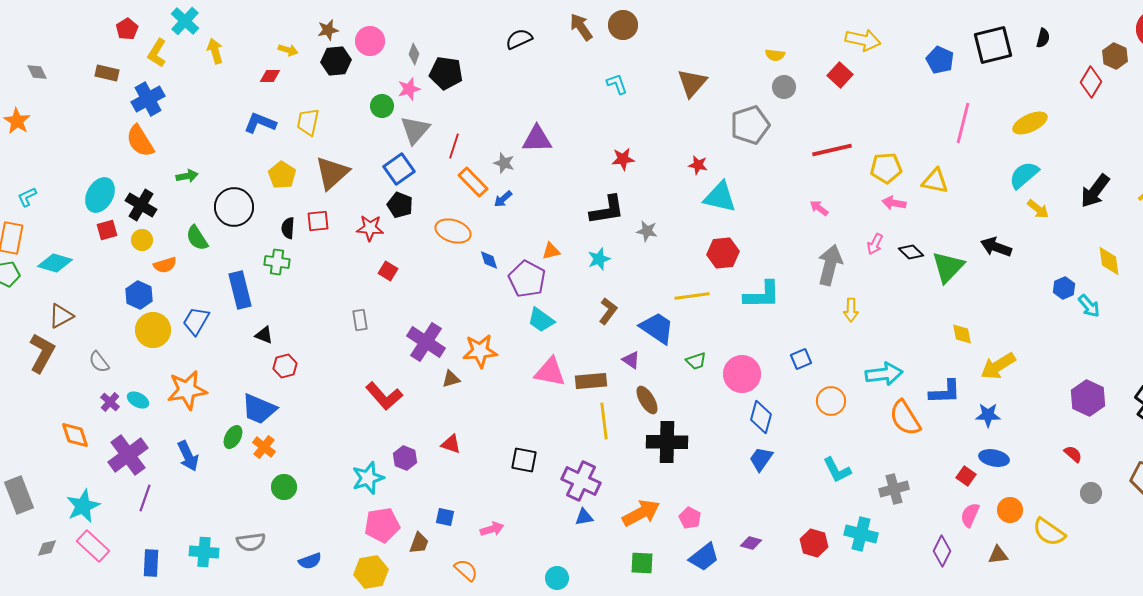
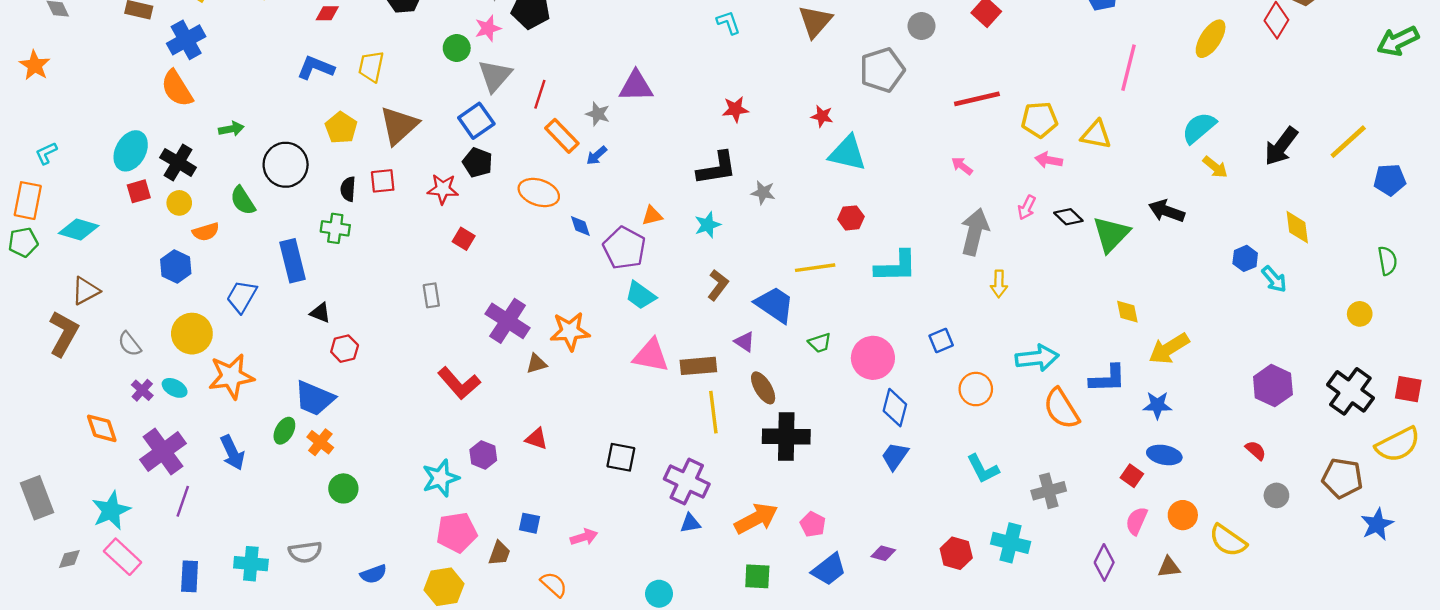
yellow ellipse: (1030, 123) -> (1211, 39), moved, turned -32
red hexagon: (723, 253) -> (851, 218), size x0.7
yellow circle: (153, 330) -> (192, 334), moved

